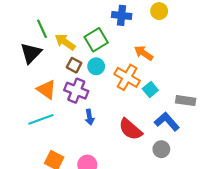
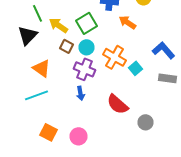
orange arrow: (144, 53) -> (128, 22), moved
purple cross: (76, 91) -> (84, 69), moved
blue L-shape: (167, 122) -> (164, 50), moved

